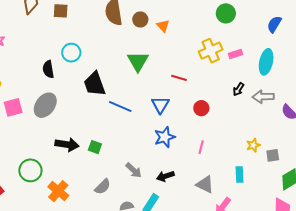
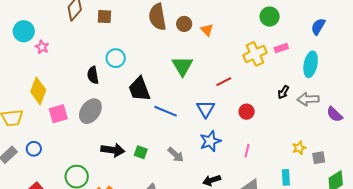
pink rectangle: (235, 54) -> (281, 48), moved
red line: (179, 78) -> (224, 82), turned -42
gray arrow: (134, 170) -> (176, 155), moved

